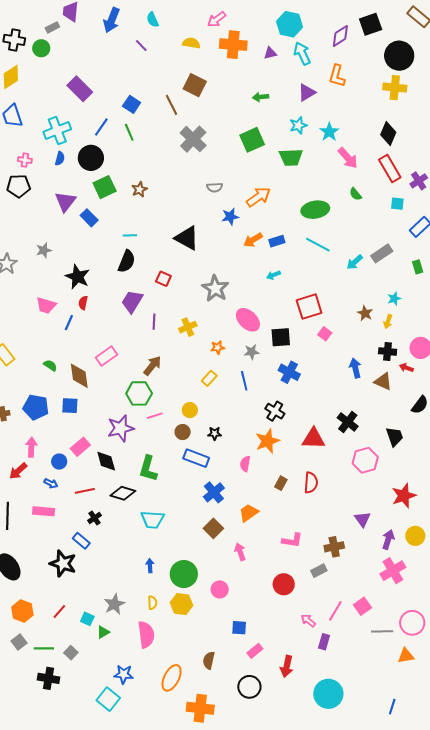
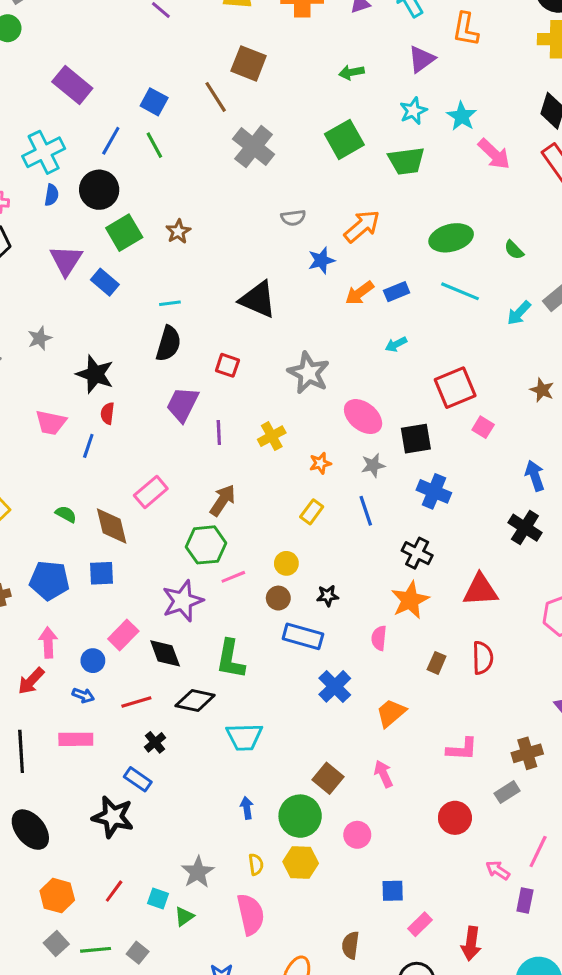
green semicircle: (355, 194) -> (514, 250), moved
black cross: (348, 422) -> (525, 528), moved
brown square: (213, 528) -> (328, 778), moved

